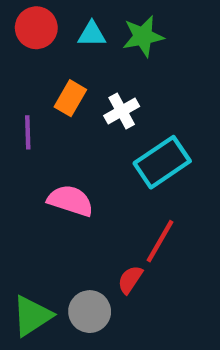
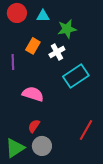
green star: (143, 36) -> (67, 29), moved
red line: (160, 241) -> (86, 130), moved
red semicircle: (130, 280) -> (34, 126), moved

